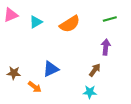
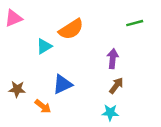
cyan triangle: (36, 22) -> (44, 46), moved
orange semicircle: (70, 24) -> (71, 29), moved
purple arrow: (106, 47) -> (113, 59), moved

